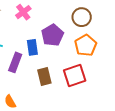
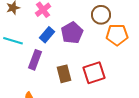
orange pentagon: (86, 45) -> (117, 35), moved, turned 30
blue rectangle: (32, 47) -> (47, 35), moved, turned 49

